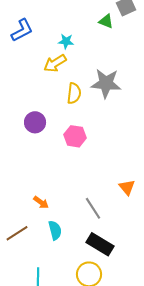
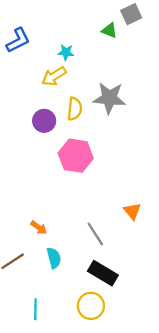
purple circle: (35, 122) -> (44, 121), moved
pink hexagon: (75, 136) -> (76, 156), size x1.4

